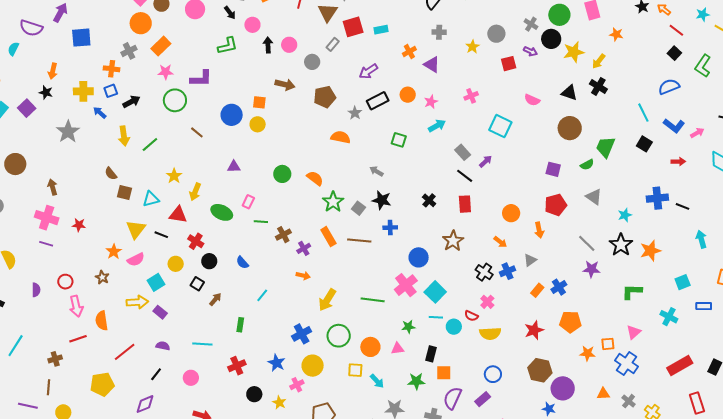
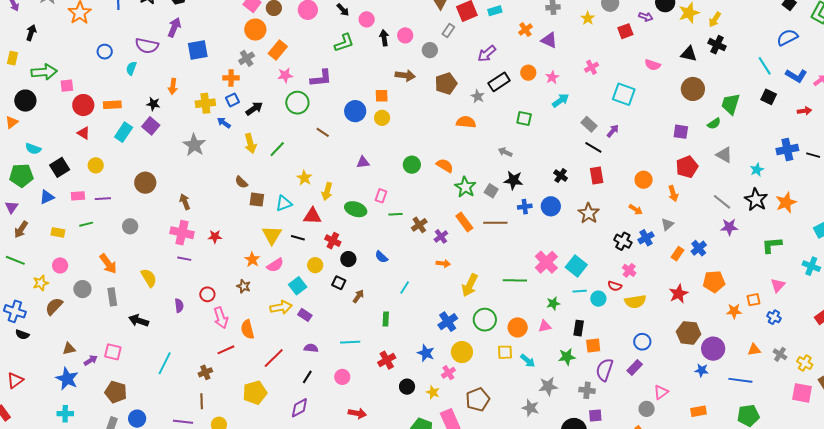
black star: (46, 92) -> (153, 104), moved
blue circle: (419, 257) -> (551, 206), moved
blue cross: (626, 364) -> (774, 317), size x0.6

